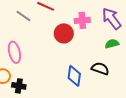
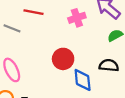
red circle: (64, 33) -> (63, 59), moved

